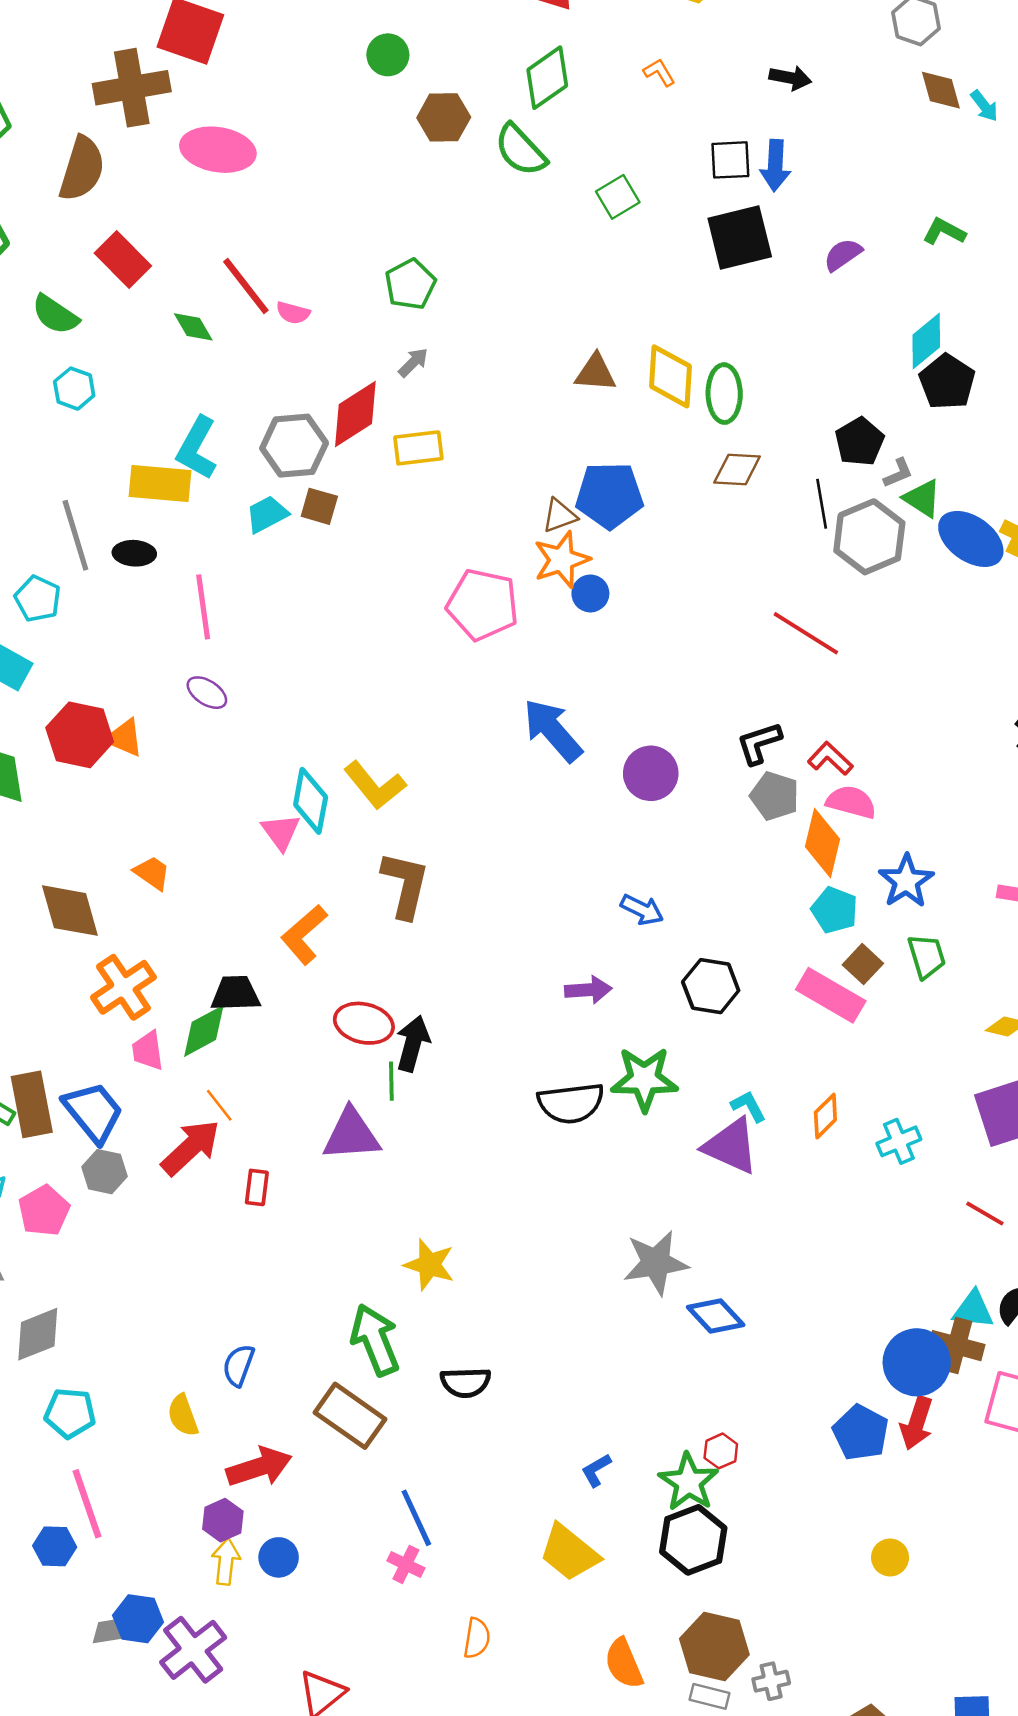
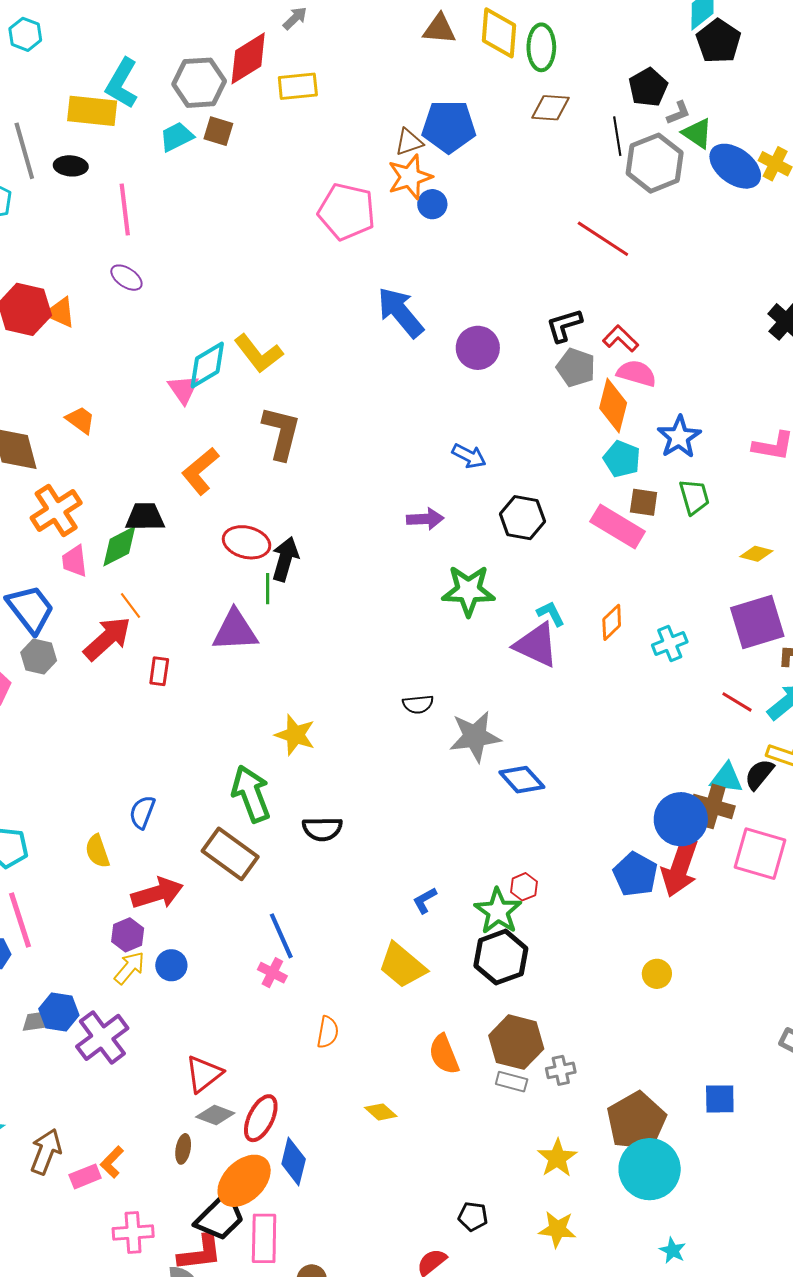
cyan diamond: (311, 801) -> (207, 365), turned 48
brown square: (863, 964) -> (644, 502), turned -36
black semicircle: (571, 1103) -> (418, 704), moved, size x0.6
red arrow: (917, 1423) -> (680, 867), size x1.4
yellow arrow: (226, 1562) -> (129, 968), turned 33

